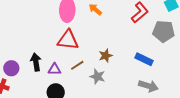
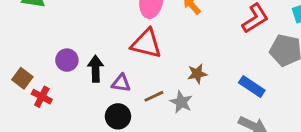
brown line: (77, 65) -> (154, 96), moved
purple circle: (11, 68) -> (67, 60), moved

